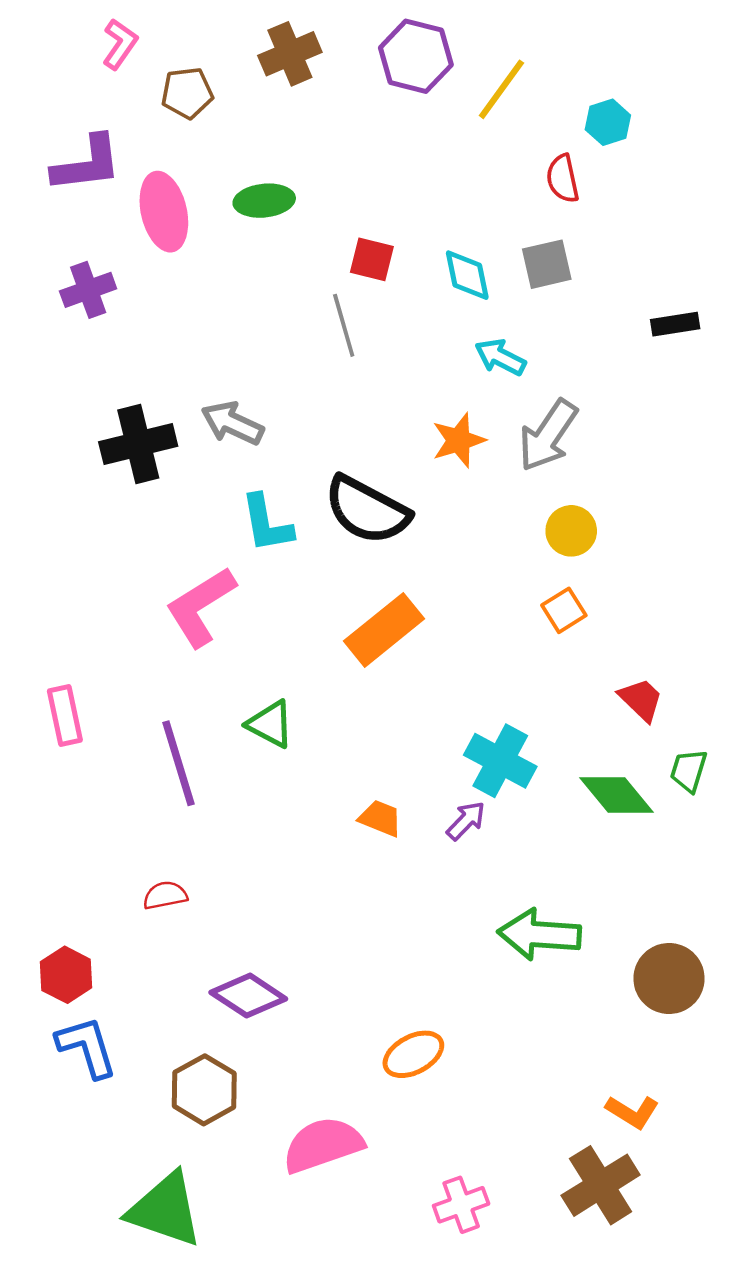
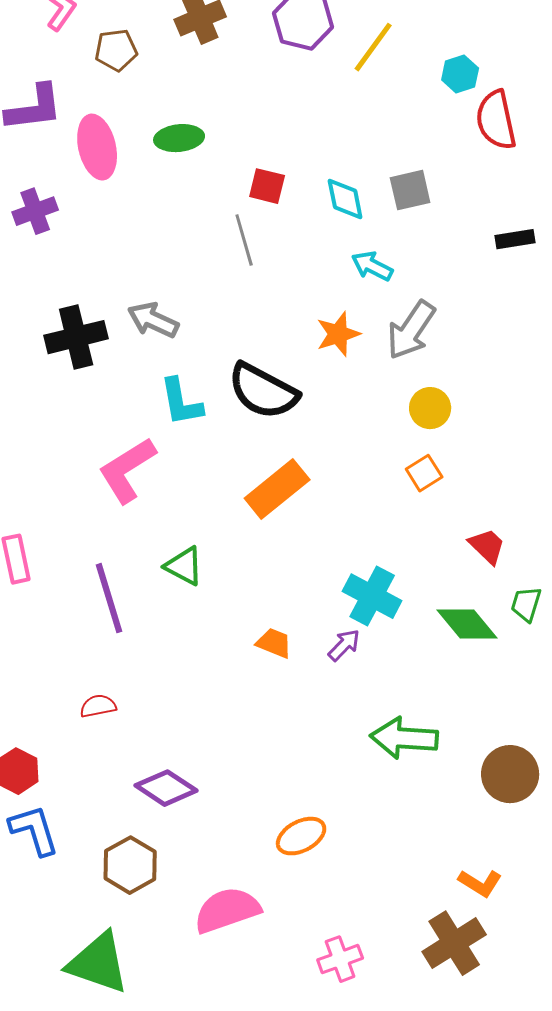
red semicircle: (563, 179) -> (496, 120), moved, size x1.5

